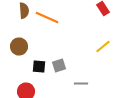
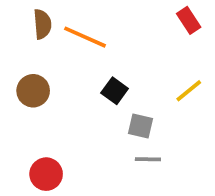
black square: (39, 66) -> (115, 91), moved, turned 32
gray square: (59, 66) -> (141, 126), moved, turned 32

